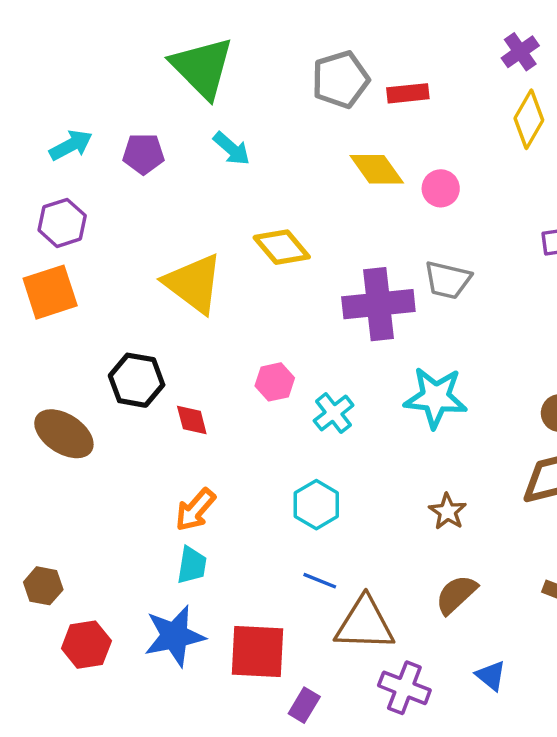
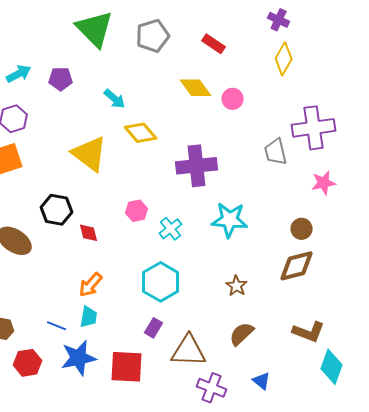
purple cross: (520, 52) -> (279, 20), turned -30
gray pentagon: (340, 79) -> (153, 36), moved
red rectangle: (408, 93) -> (214, 44), turned 40
cyan arrow: (232, 149) -> (115, 99), moved
gray trapezoid: (448, 280) -> (276, 152), moved, turned 64
cyan hexagon: (316, 505) -> (161, 282), size x1.4
blue line: (320, 581) -> (57, 326), moved
purple rectangle: (304, 705) -> (154, 328), moved

